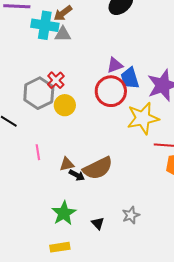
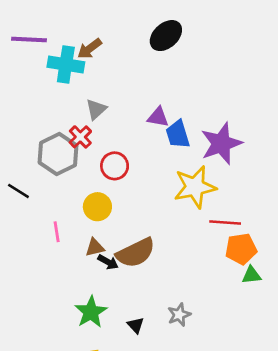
gray triangle: (63, 34) -> (96, 109), moved, turned -42
purple triangle: (115, 65) -> (158, 117), turned 30
red circle: (111, 91) -> (115, 166), moved, size x0.7
yellow circle: (65, 105) -> (97, 207), moved

